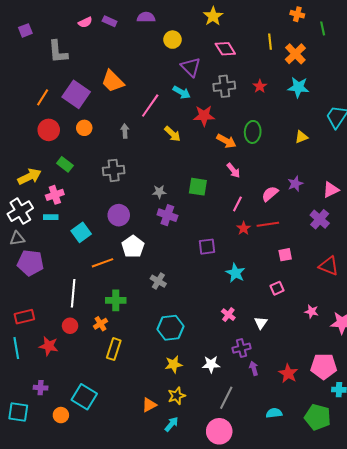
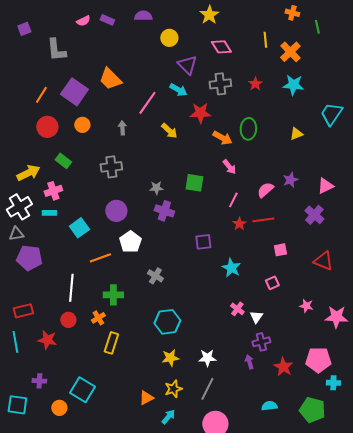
pink cross: (228, 315) -> (237, 309), moved
purple cross: (242, 348) -> (261, 342), moved
gray line: (226, 398) -> (207, 389), moved

